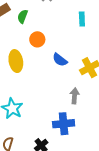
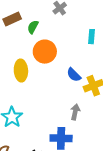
orange circle: (37, 39) -> (45, 52), size x1.5
blue semicircle: (60, 60) -> (74, 75), moved

